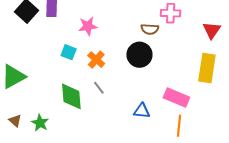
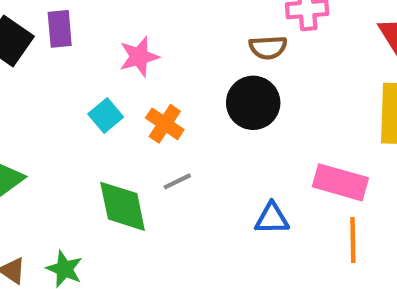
cyan square: (69, 52) -> (106, 115), turned 35
gray line: (99, 88) -> (177, 181), turned -72

